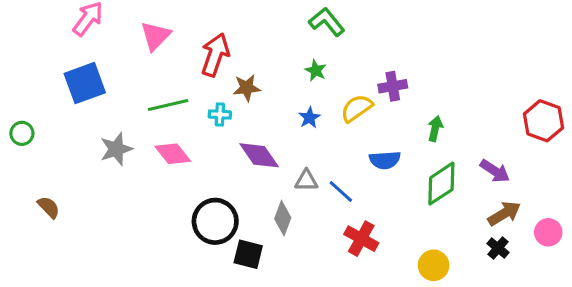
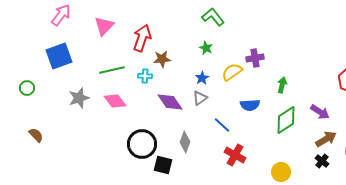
green circle: (22, 133) -> (27, 88), moved
gray triangle: (306, 180) -> (200, 98), moved, turned -35

